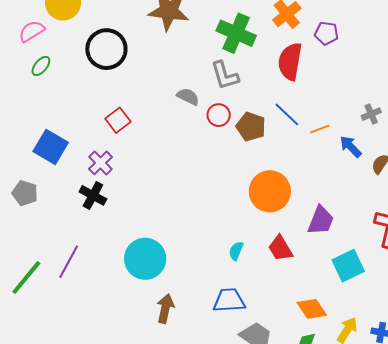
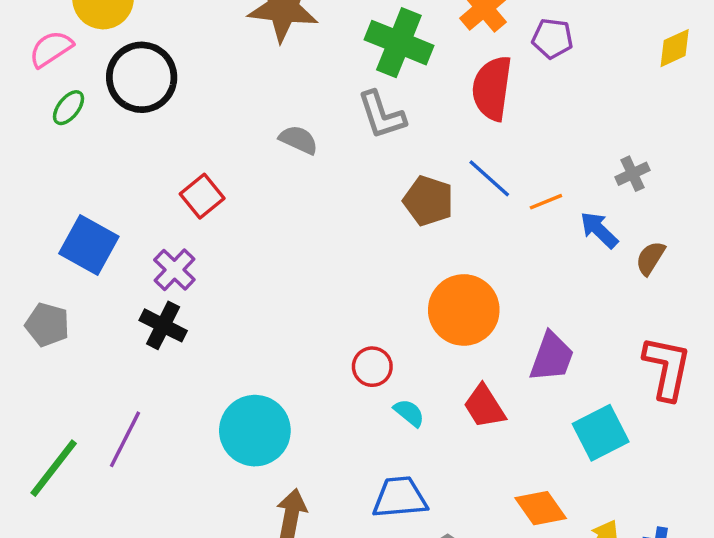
black circle: (106, 49) -> (142, 77), moved
gray semicircle: (188, 97) -> (299, 140), moved
red circle: (219, 115) -> (372, 367), moved
cyan semicircle: (236, 251) -> (409, 413), turned 108

